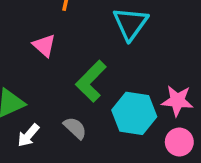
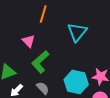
green L-shape: (91, 81) -> (40, 62), moved

